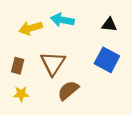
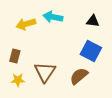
brown triangle: (53, 63) -> (45, 72), moved
brown semicircle: (68, 90) -> (79, 76), moved

